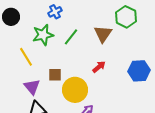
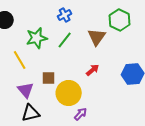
blue cross: (55, 12) -> (65, 15), moved

